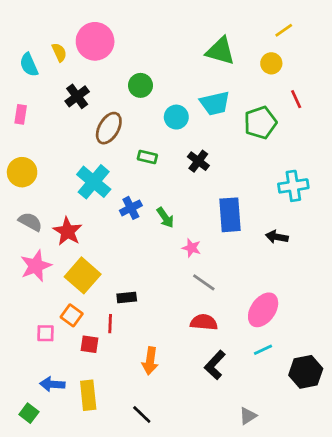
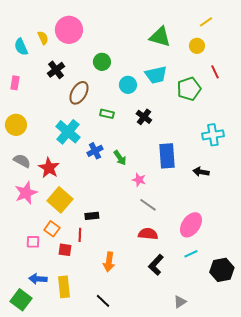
green square: (29, 413) -> (21, 300), size x1.5

